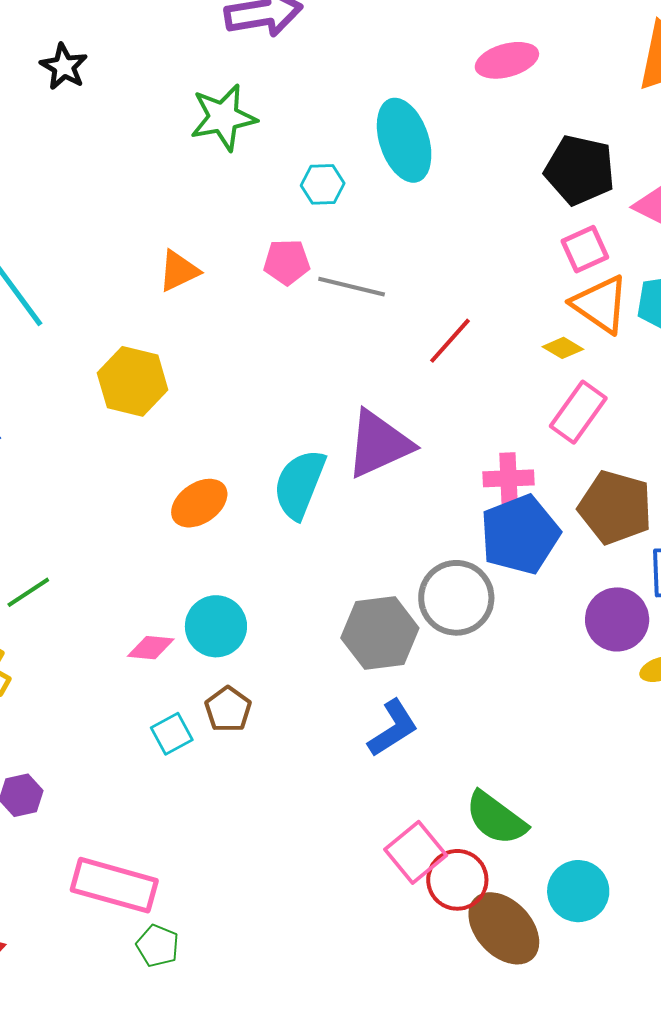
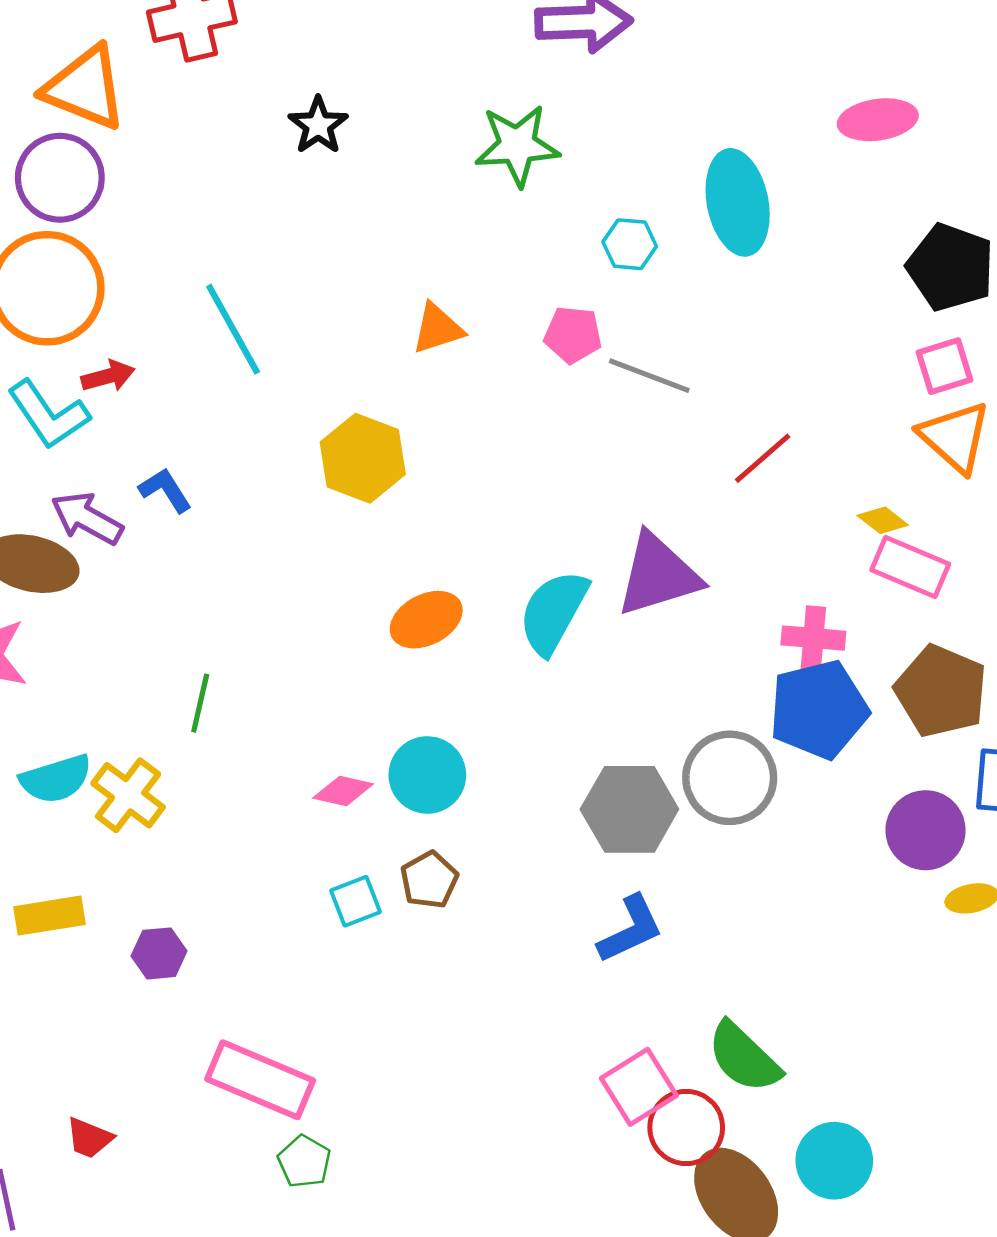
black star: (64, 67) -> (318, 125), moved
yellow diamond: (563, 348) -> (883, 520), moved
pink rectangle: (578, 412) -> (910, 567), turned 70
green line: (28, 592) -> (200, 703), turned -51

